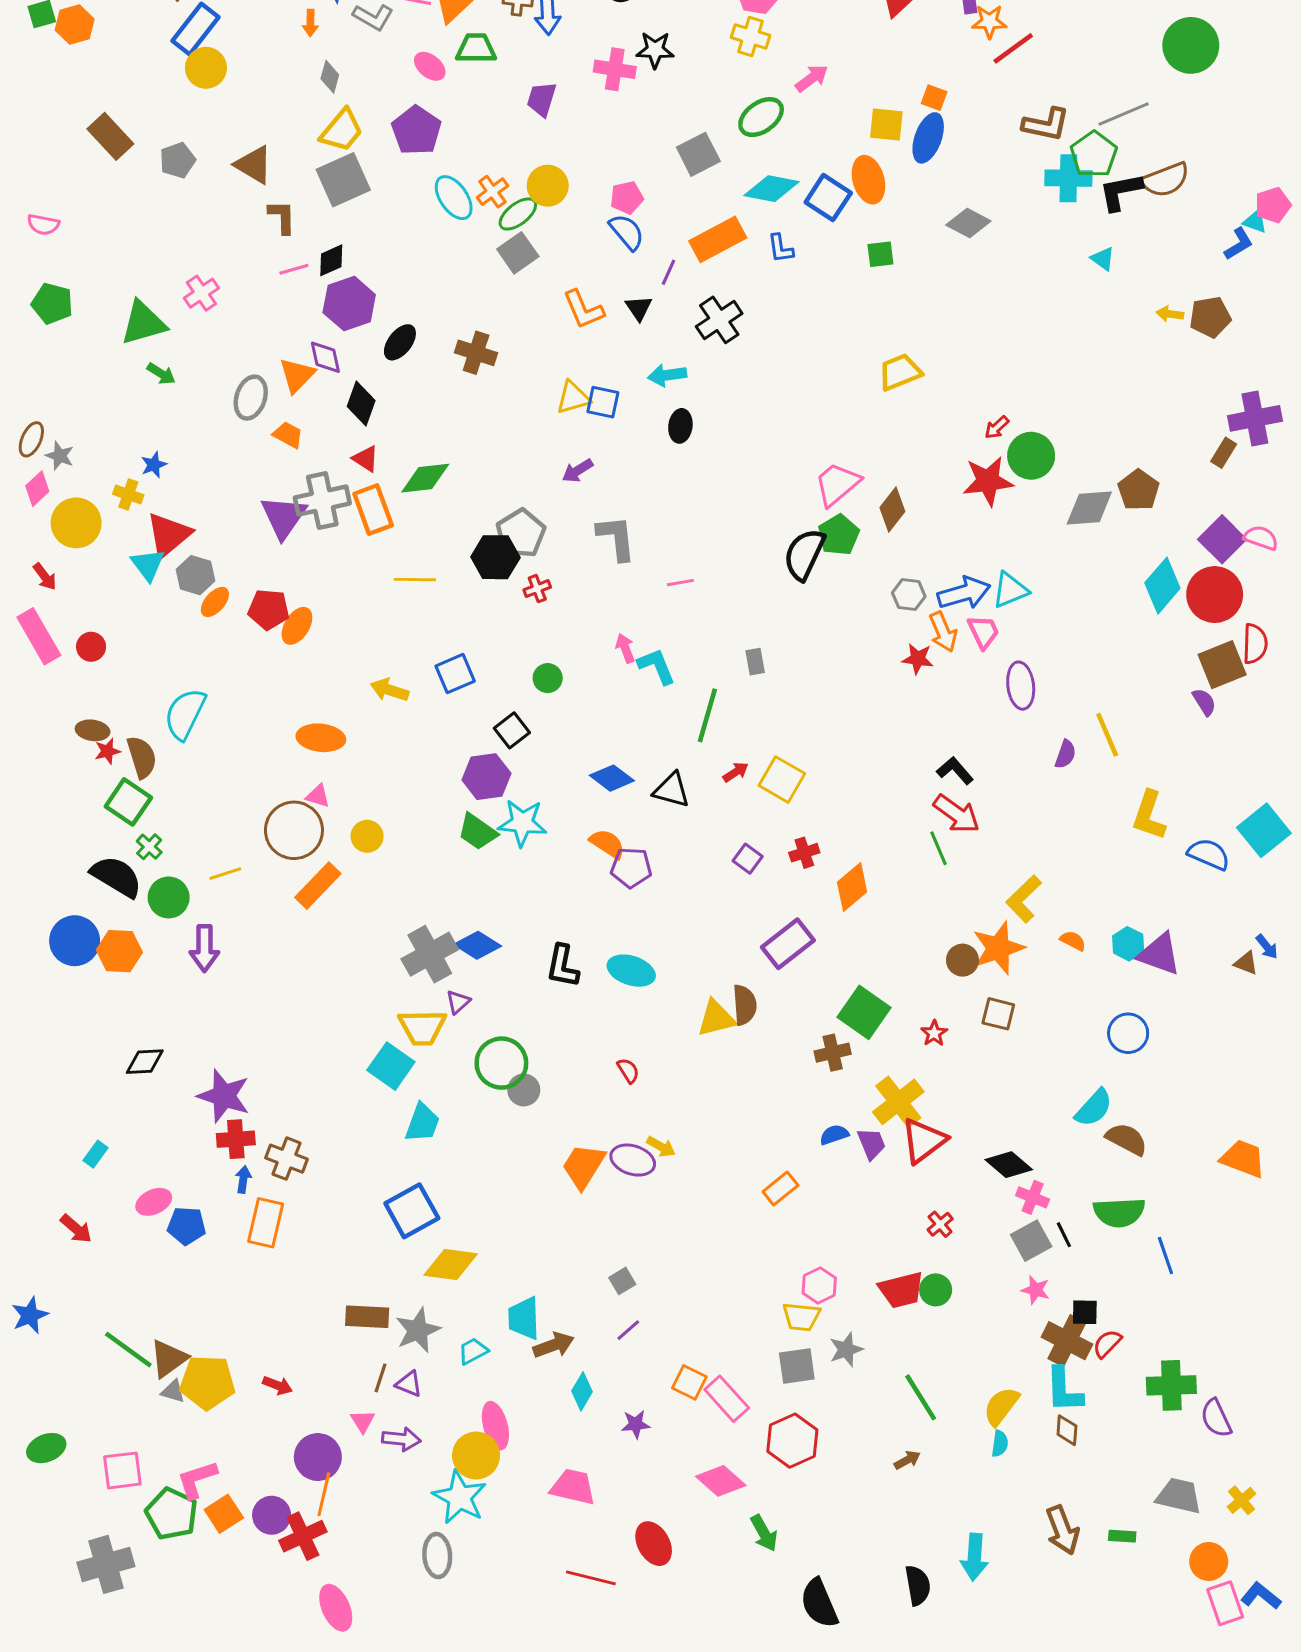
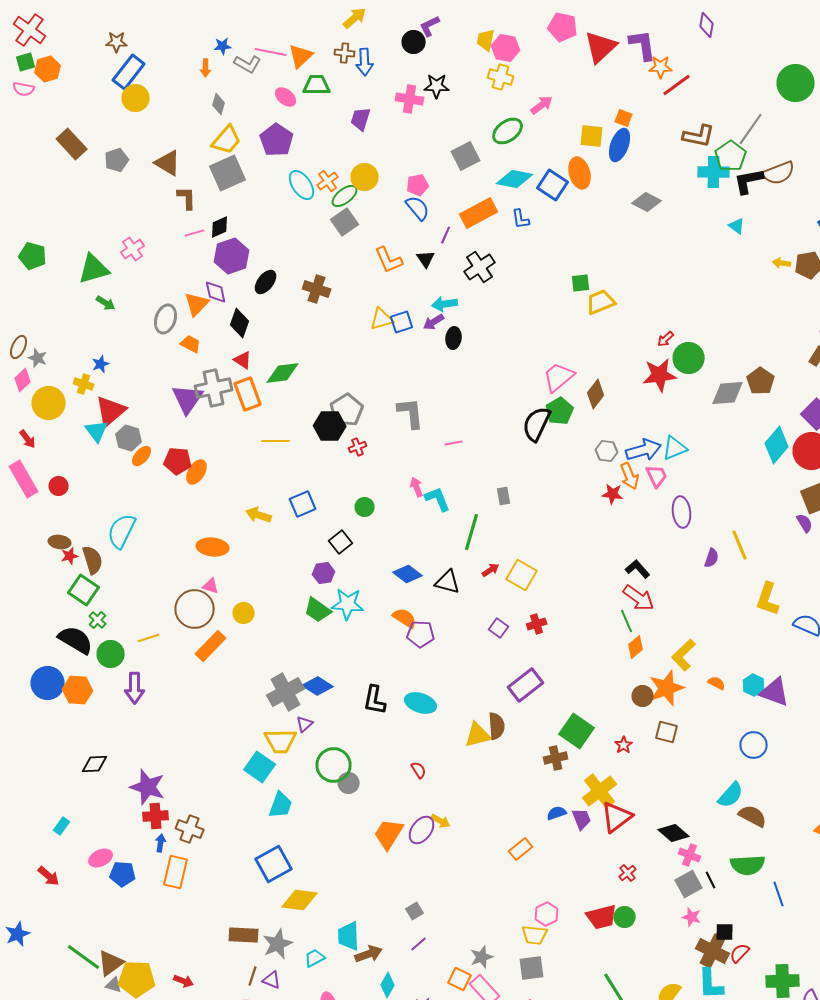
gray line: (1124, 114) -> (751, 129), turned -32
pink semicircle: (43, 224) -> (24, 89), moved
green square: (880, 254) -> (581, 283), moved
blue square: (603, 402) -> (402, 322), turned -30
purple arrow: (577, 471) -> (434, 322), moved
purple hexagon: (486, 777) -> (324, 573), size x0.7
orange diamond: (852, 887) -> (636, 647), moved, size x0.7
purple ellipse: (633, 1160) -> (422, 830), turned -72
gray star: (846, 1350) -> (482, 957), moved

